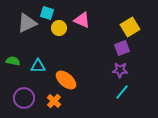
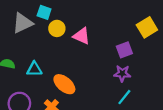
pink triangle: (82, 20) -> (82, 36), moved
yellow square: (130, 27) -> (147, 27), moved

